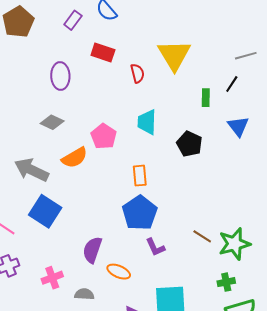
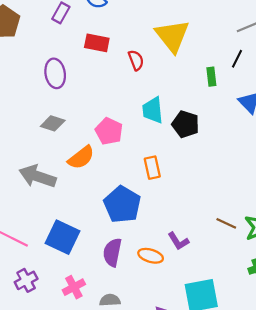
black pentagon: (189, 144) -> (186, 124), moved
blue square: (45, 211) -> (63, 237), moved
blue pentagon: (140, 213) -> (122, 205), moved
orange ellipse: (119, 272) -> (151, 256), moved

